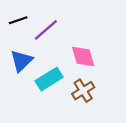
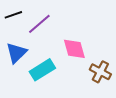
brown cross: (83, 91) -> (100, 72), moved, turned -30

